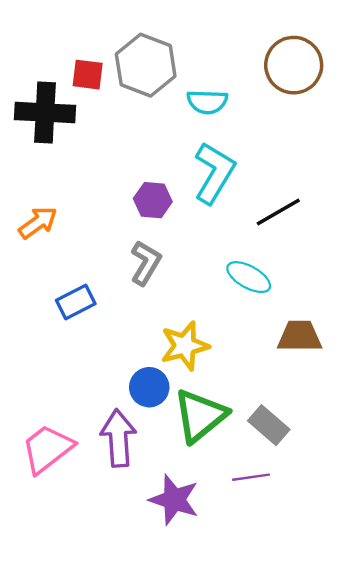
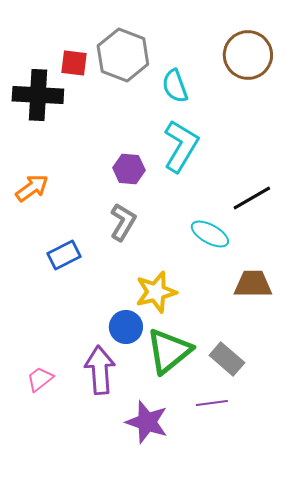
cyan semicircle: (207, 102) -> (175, 86), turned 68
black line: (278, 212) -> (252, 198), moved
pink trapezoid: (47, 449) -> (40, 379), size x0.6

